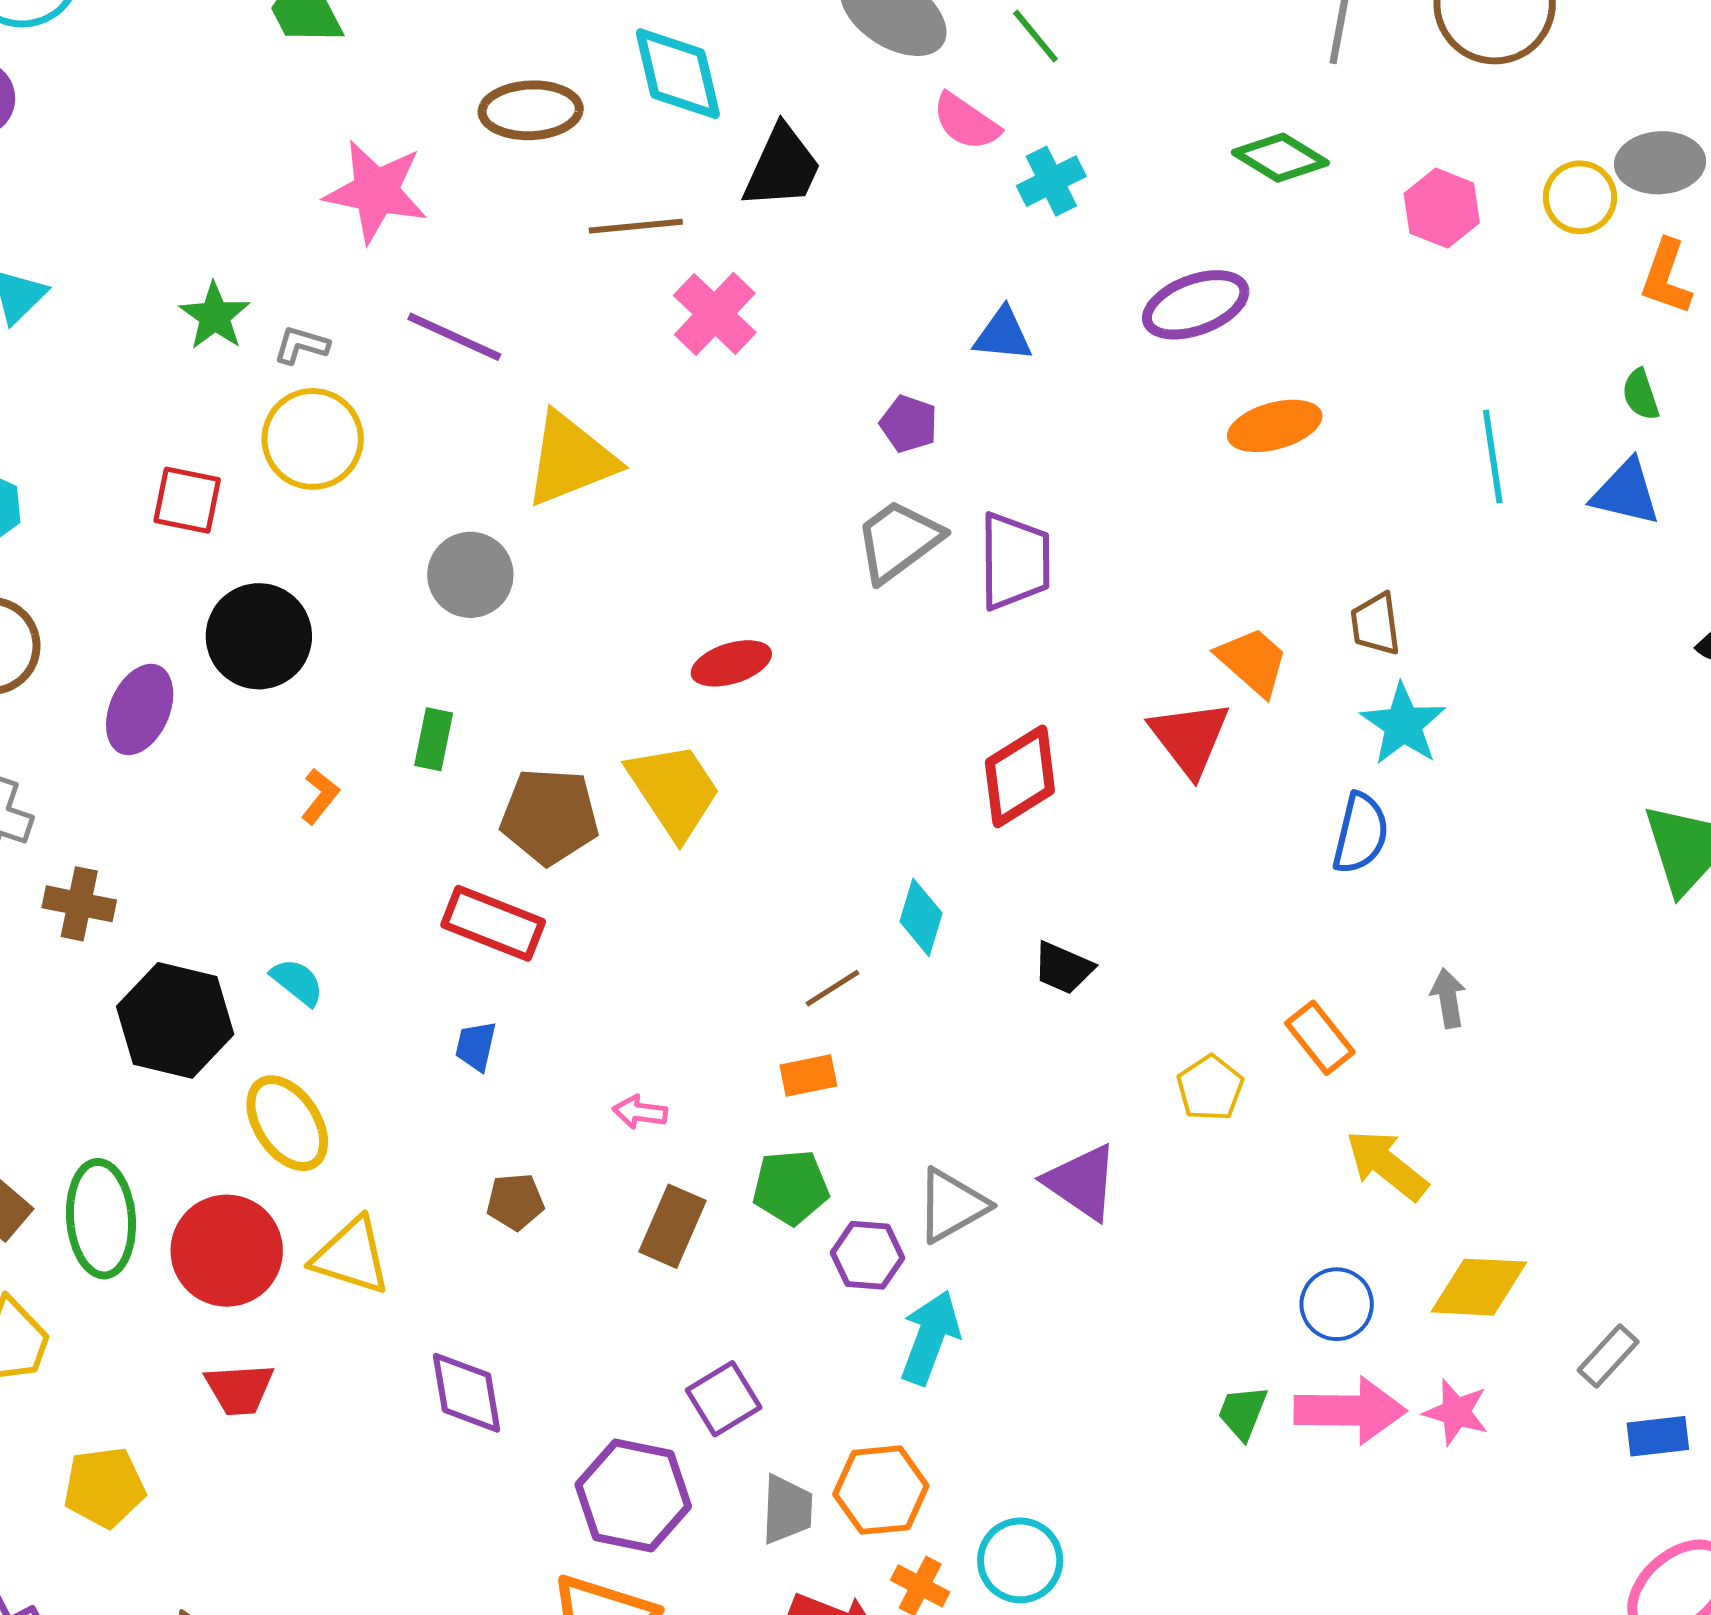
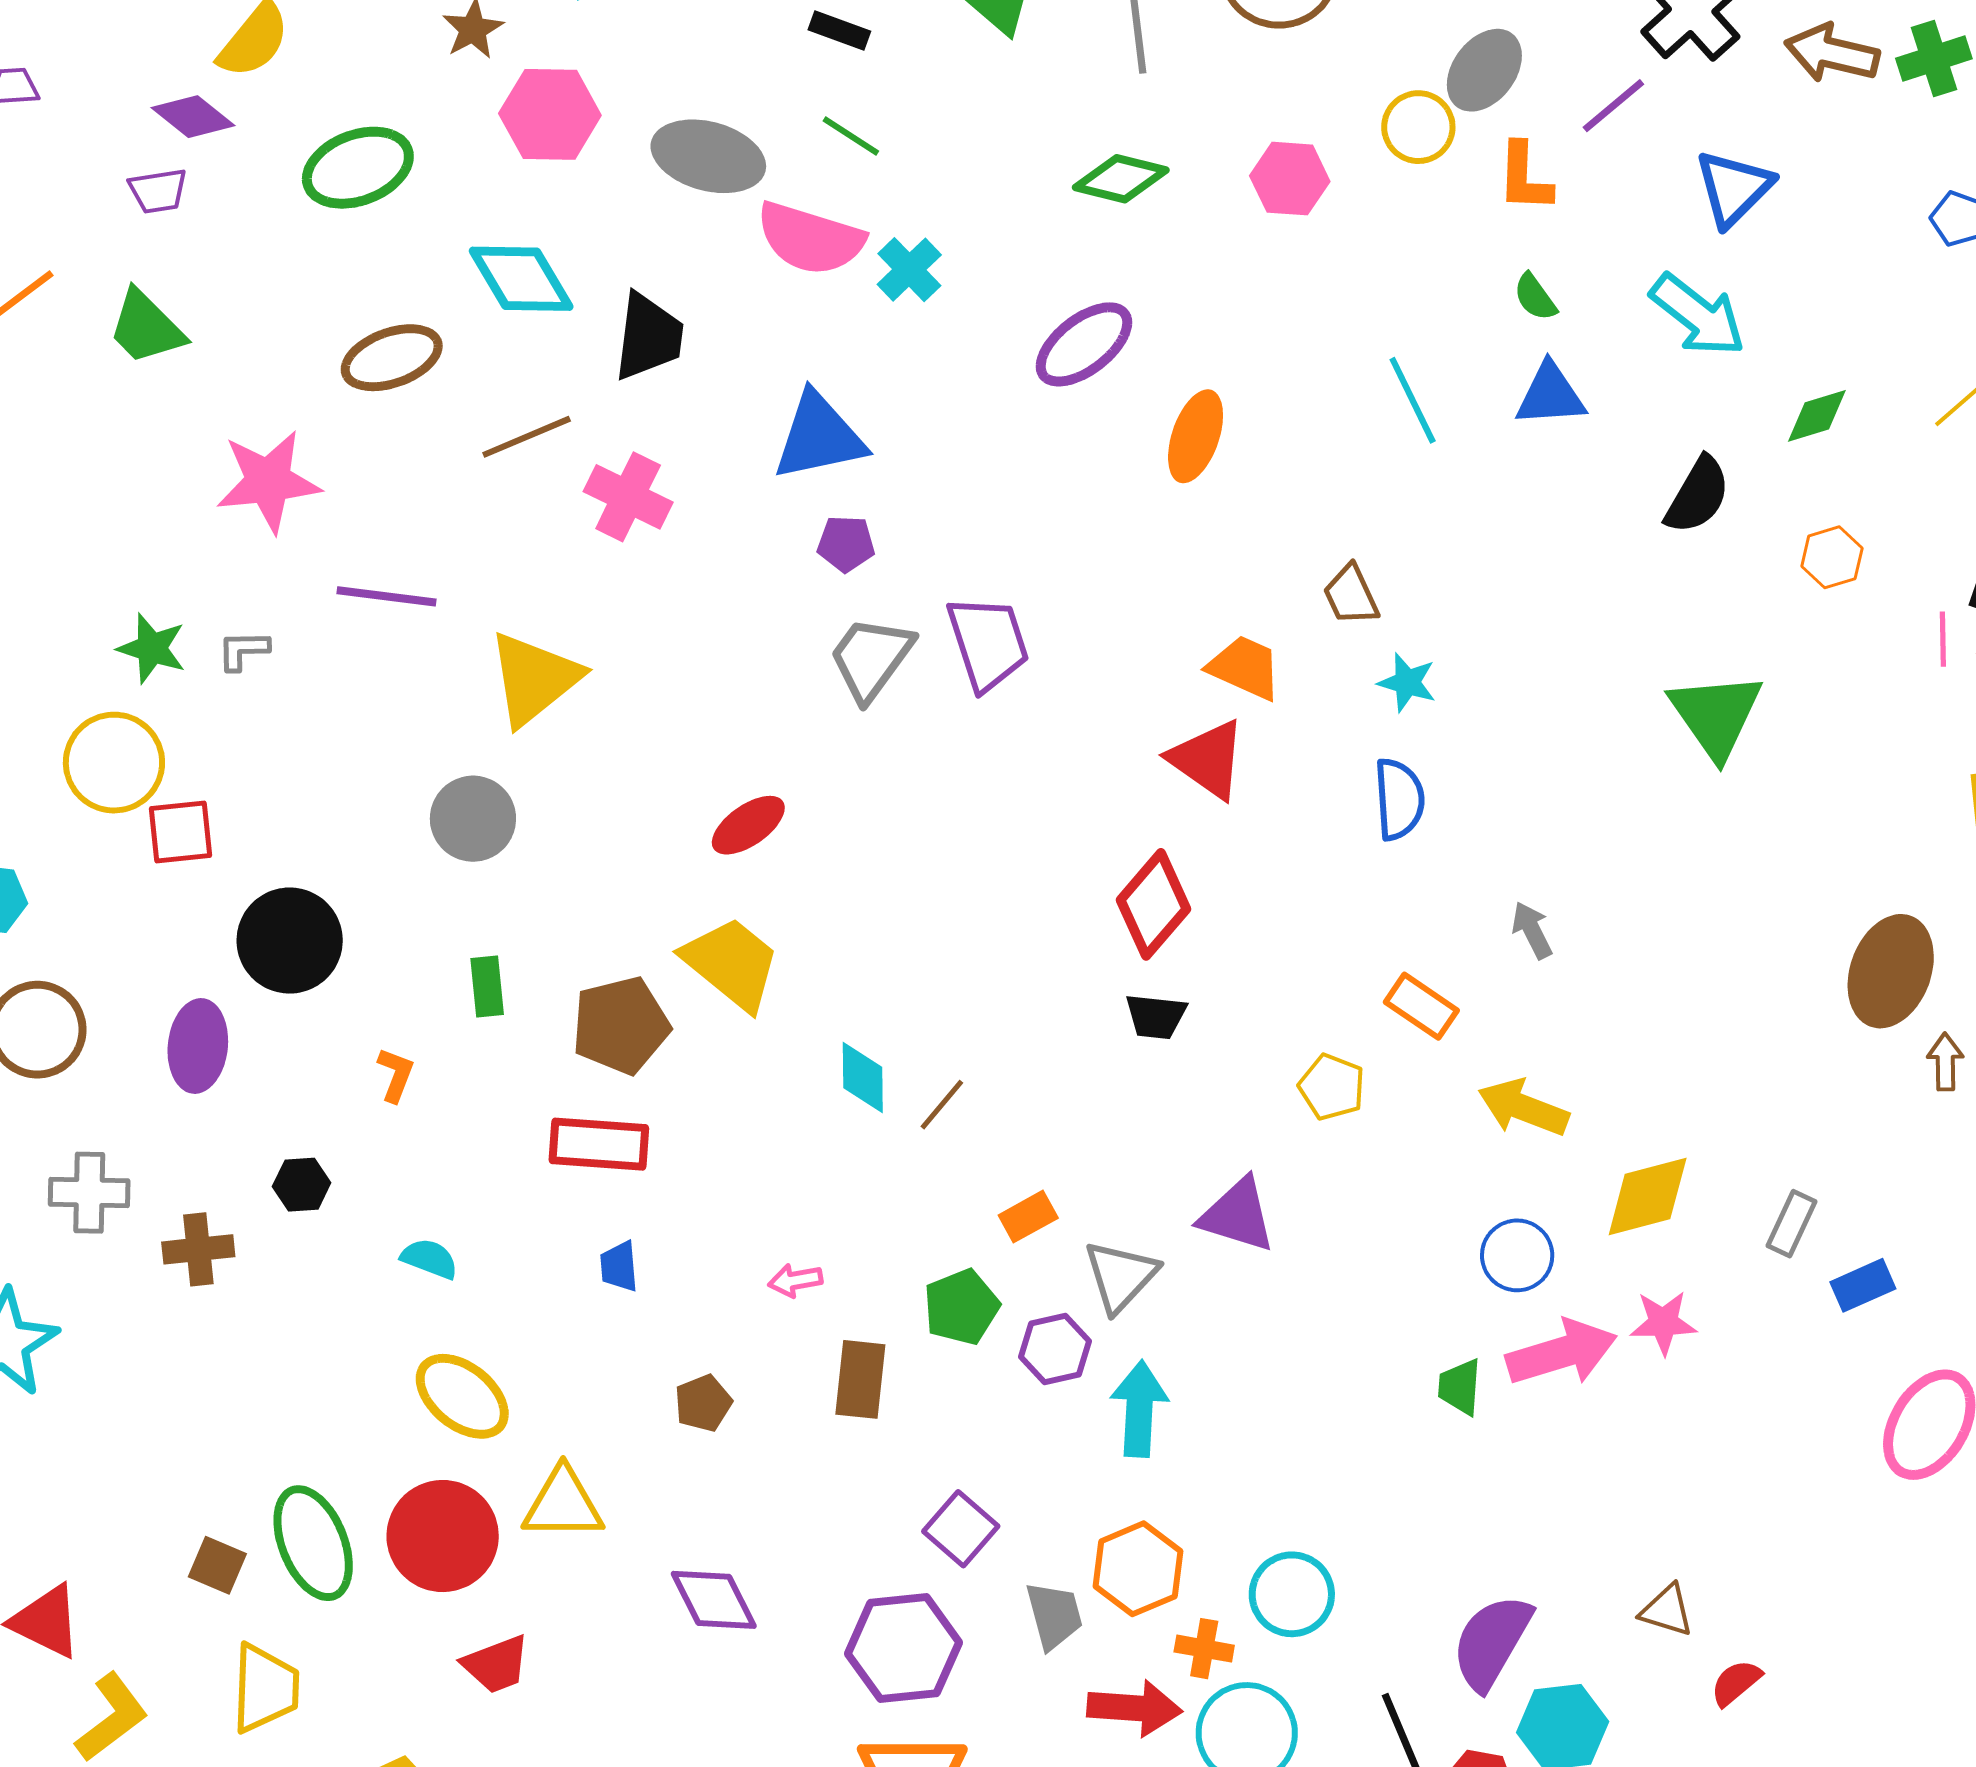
pink semicircle: (966, 122) -> (810, 239), size x1.5
gray ellipse: (1660, 163) -> (1484, 70), turned -32
blue triangle: (1003, 335) -> (819, 437), moved, size x1.6
orange ellipse: (1275, 426) -> (1196, 436), turned -38
yellow circle: (313, 439) -> (114, 763), moved
cyan star: (1403, 724) -> (1407, 683), size x0.7
red diamond: (1020, 776) -> (1153, 904), moved
cyan diamond: (921, 917) -> (863, 1077), moved
black hexagon: (175, 1020) -> (302, 1185), moved, size x0.5
orange rectangle: (808, 1076) -> (1028, 1217), moved

